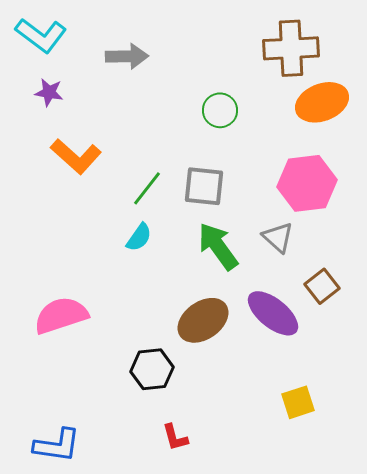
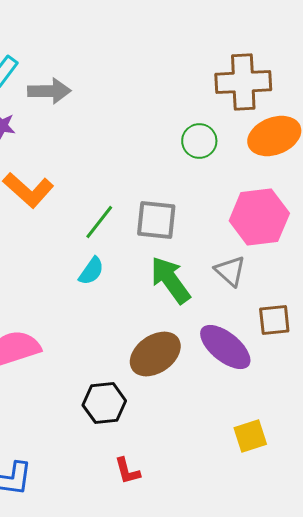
gray arrow: (127, 56) -> (49, 91), moved
green circle: (220, 110) -> (199, 141), moved
brown square: (322, 286) -> (274, 320), turned 32

